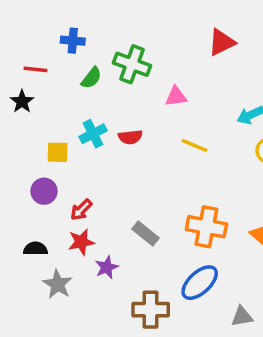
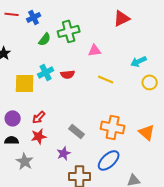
blue cross: (73, 41) -> (34, 17), turned -32
green cross: (132, 64) -> (69, 31), turned -35
red line: (36, 69) -> (12, 14), moved
yellow square: (58, 152) -> (25, 83), size x1.5
purple circle: (44, 191) -> (13, 118), moved
purple star: (107, 267) -> (64, 153), moved

